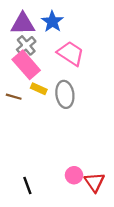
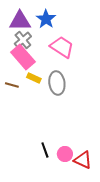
red triangle: (94, 182) -> (83, 160), turned -30
black line: (27, 185) -> (45, 150), moved

